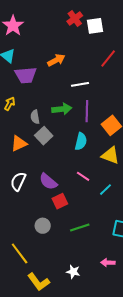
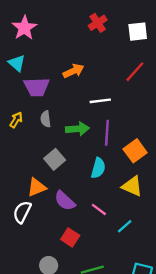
white square: (95, 26) -> (138, 32), moved
gray semicircle: (35, 117) -> (46, 119), moved
orange triangle: (19, 143) -> (37, 187), moved
purple semicircle: (48, 181) -> (65, 201), moved
red square: (60, 201) -> (70, 237), turned -35

